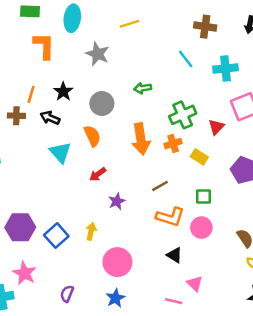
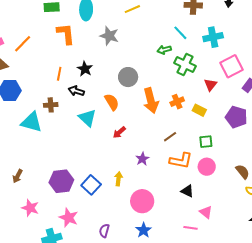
green arrow: (143, 88) -> (164, 50), moved
gray circle: (102, 103) -> (128, 77), moved
green cross: (183, 115) -> (185, 64), moved, turned -35
brown cross: (16, 116) -> (51, 105), moved
purple star: (117, 201) -> (142, 159), moved

